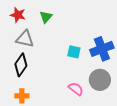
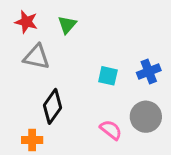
blue cross: (102, 49) -> (149, 71), size x0.7
black diamond: (21, 65) -> (53, 106), moved

